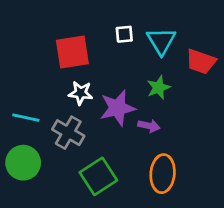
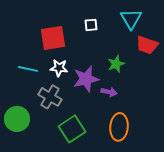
cyan triangle: (161, 41) -> (131, 19), moved
cyan line: (26, 118) -> (28, 69), moved

